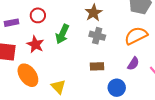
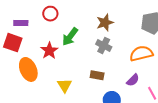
purple rectangle: (11, 23) -> (21, 23), moved
red star: (35, 44) -> (49, 51), moved
yellow triangle: (58, 87) -> (64, 85), moved

